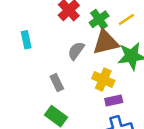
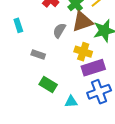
gray rectangle: (57, 83) -> (38, 54), moved, turned -40
purple rectangle: (114, 100) -> (93, 68), size x1.6

